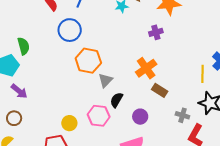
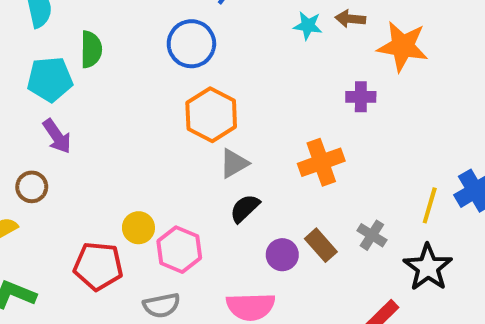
brown rectangle: (160, 90) -> (321, 245), moved
gray cross: (182, 115) -> (372, 235), moved
pink hexagon: (99, 116) -> (179, 250), moved

